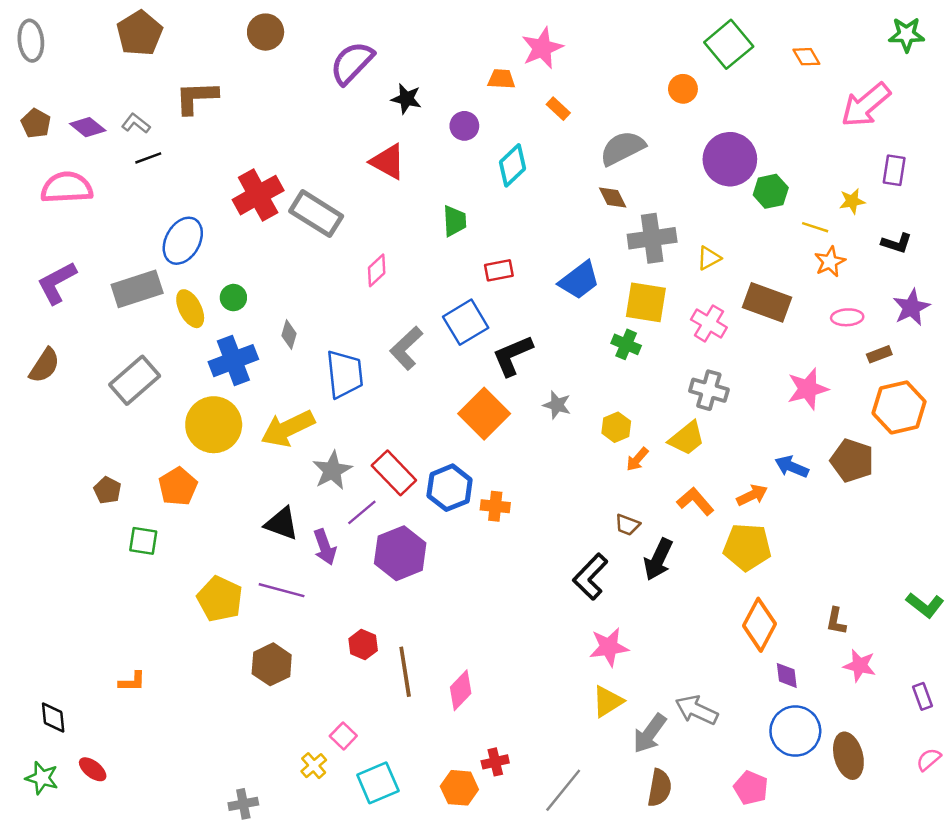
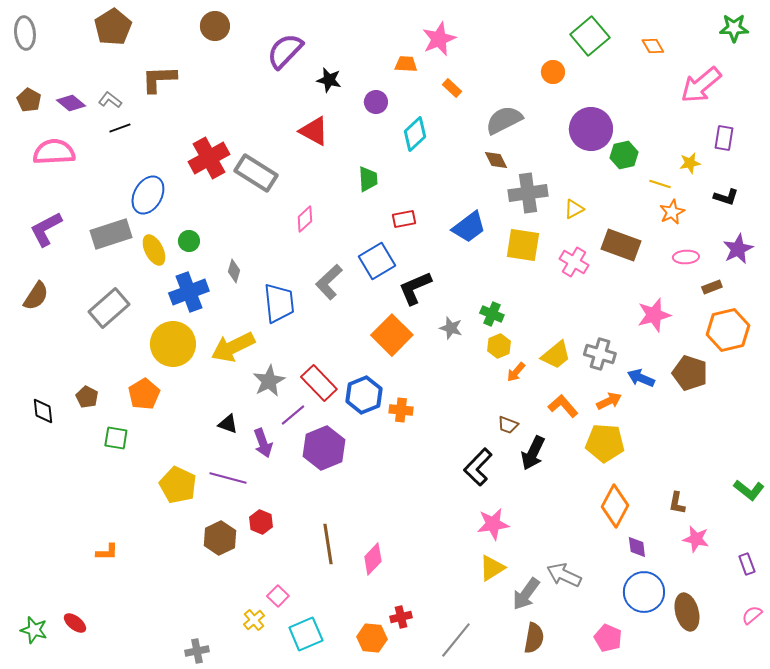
green cross: (626, 344) -> (492, 314), moved
gray cross: (709, 390) -> (600, 354), moved
black triangle: (282, 524) -> (228, 424), size x0.7
red hexagon: (363, 645) -> (261, 522), moved
black diamond: (53, 717) -> (43, 411), moved

